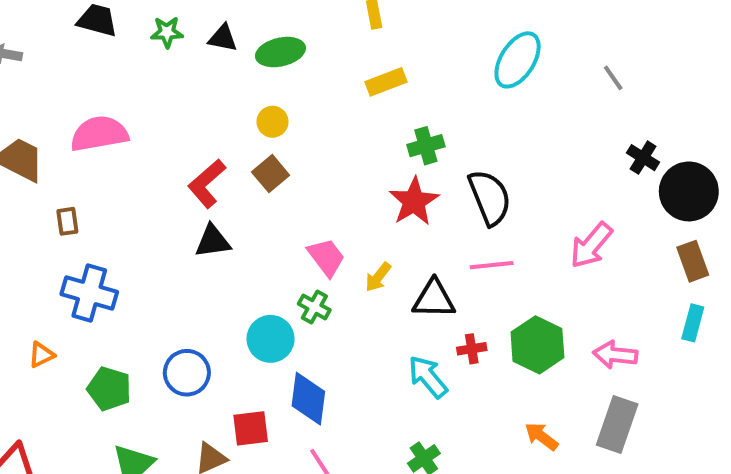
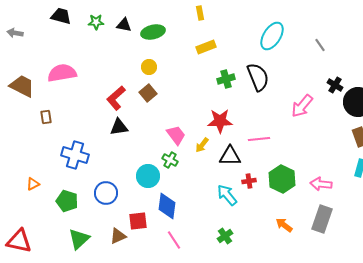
black semicircle: (490, 197) -> (258, 77), moved
red star: (414, 201) -> (220, 121), moved, turned 30
pink arrow: (591, 245) -> (302, 106), moved
blue cross: (89, 293) -> (75, 155), moved

